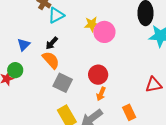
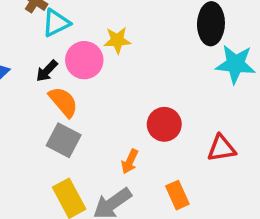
pink circle: (104, 32) -> (84, 60), moved
orange semicircle: (51, 60) -> (63, 102), moved
red circle: (98, 75) -> (164, 124), moved

